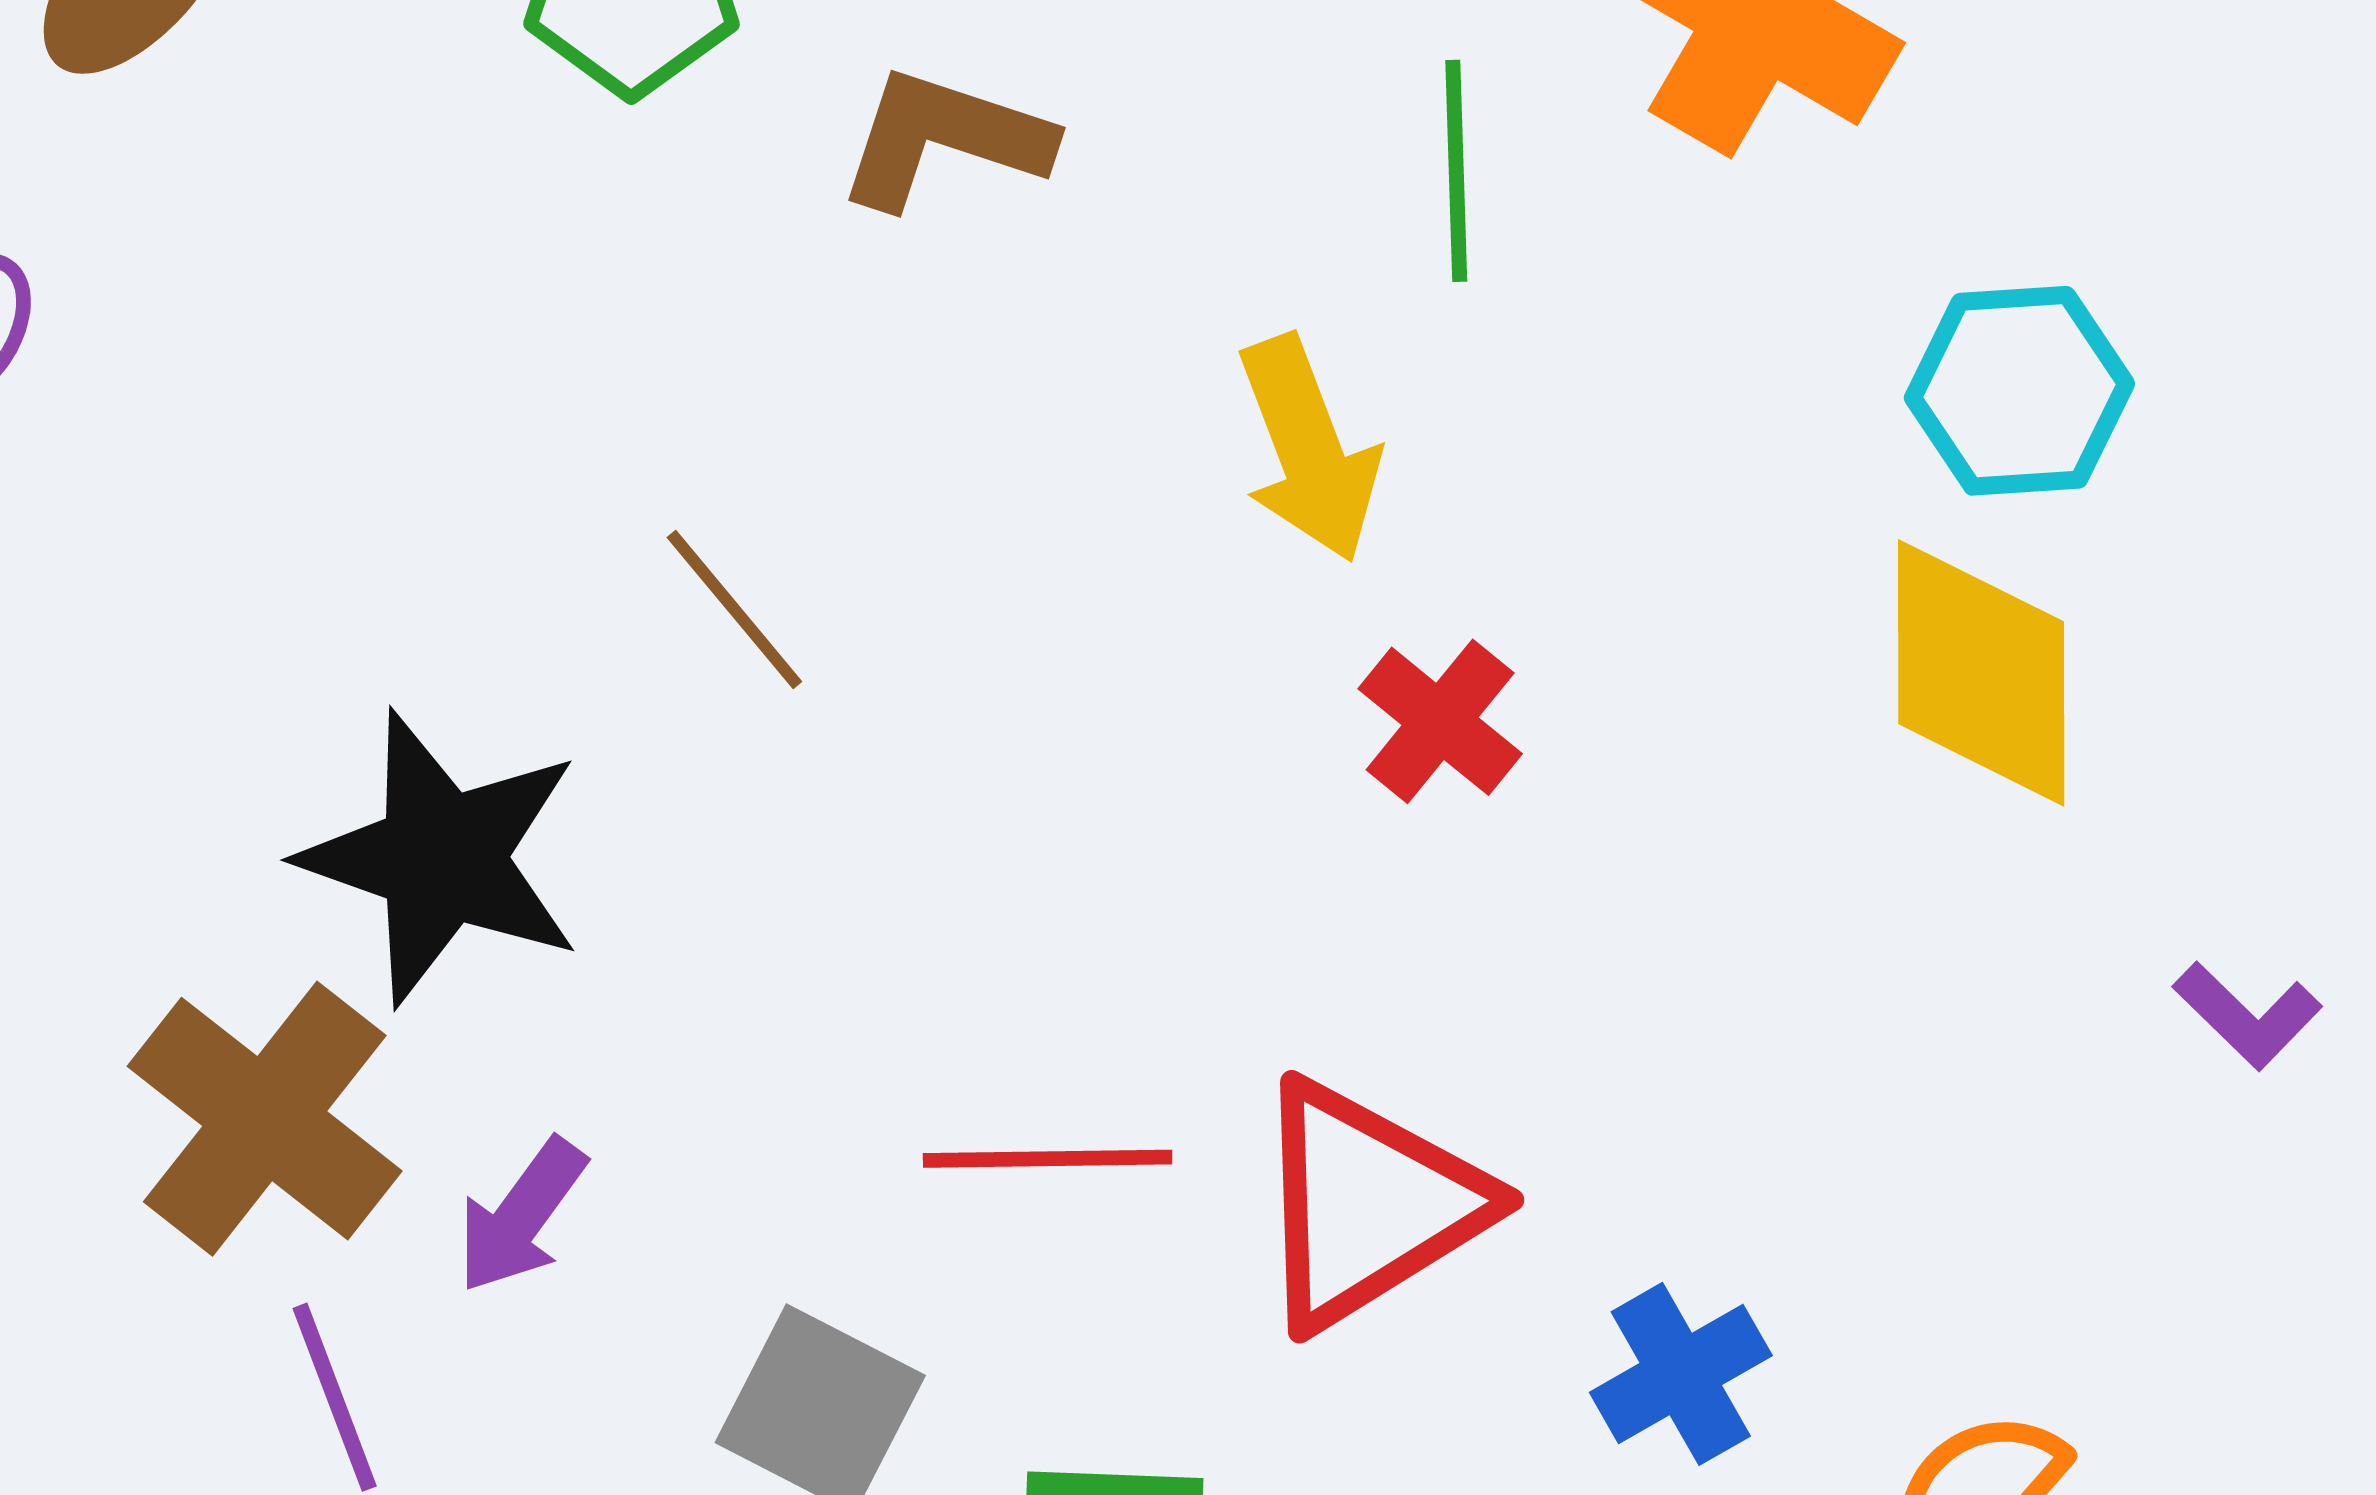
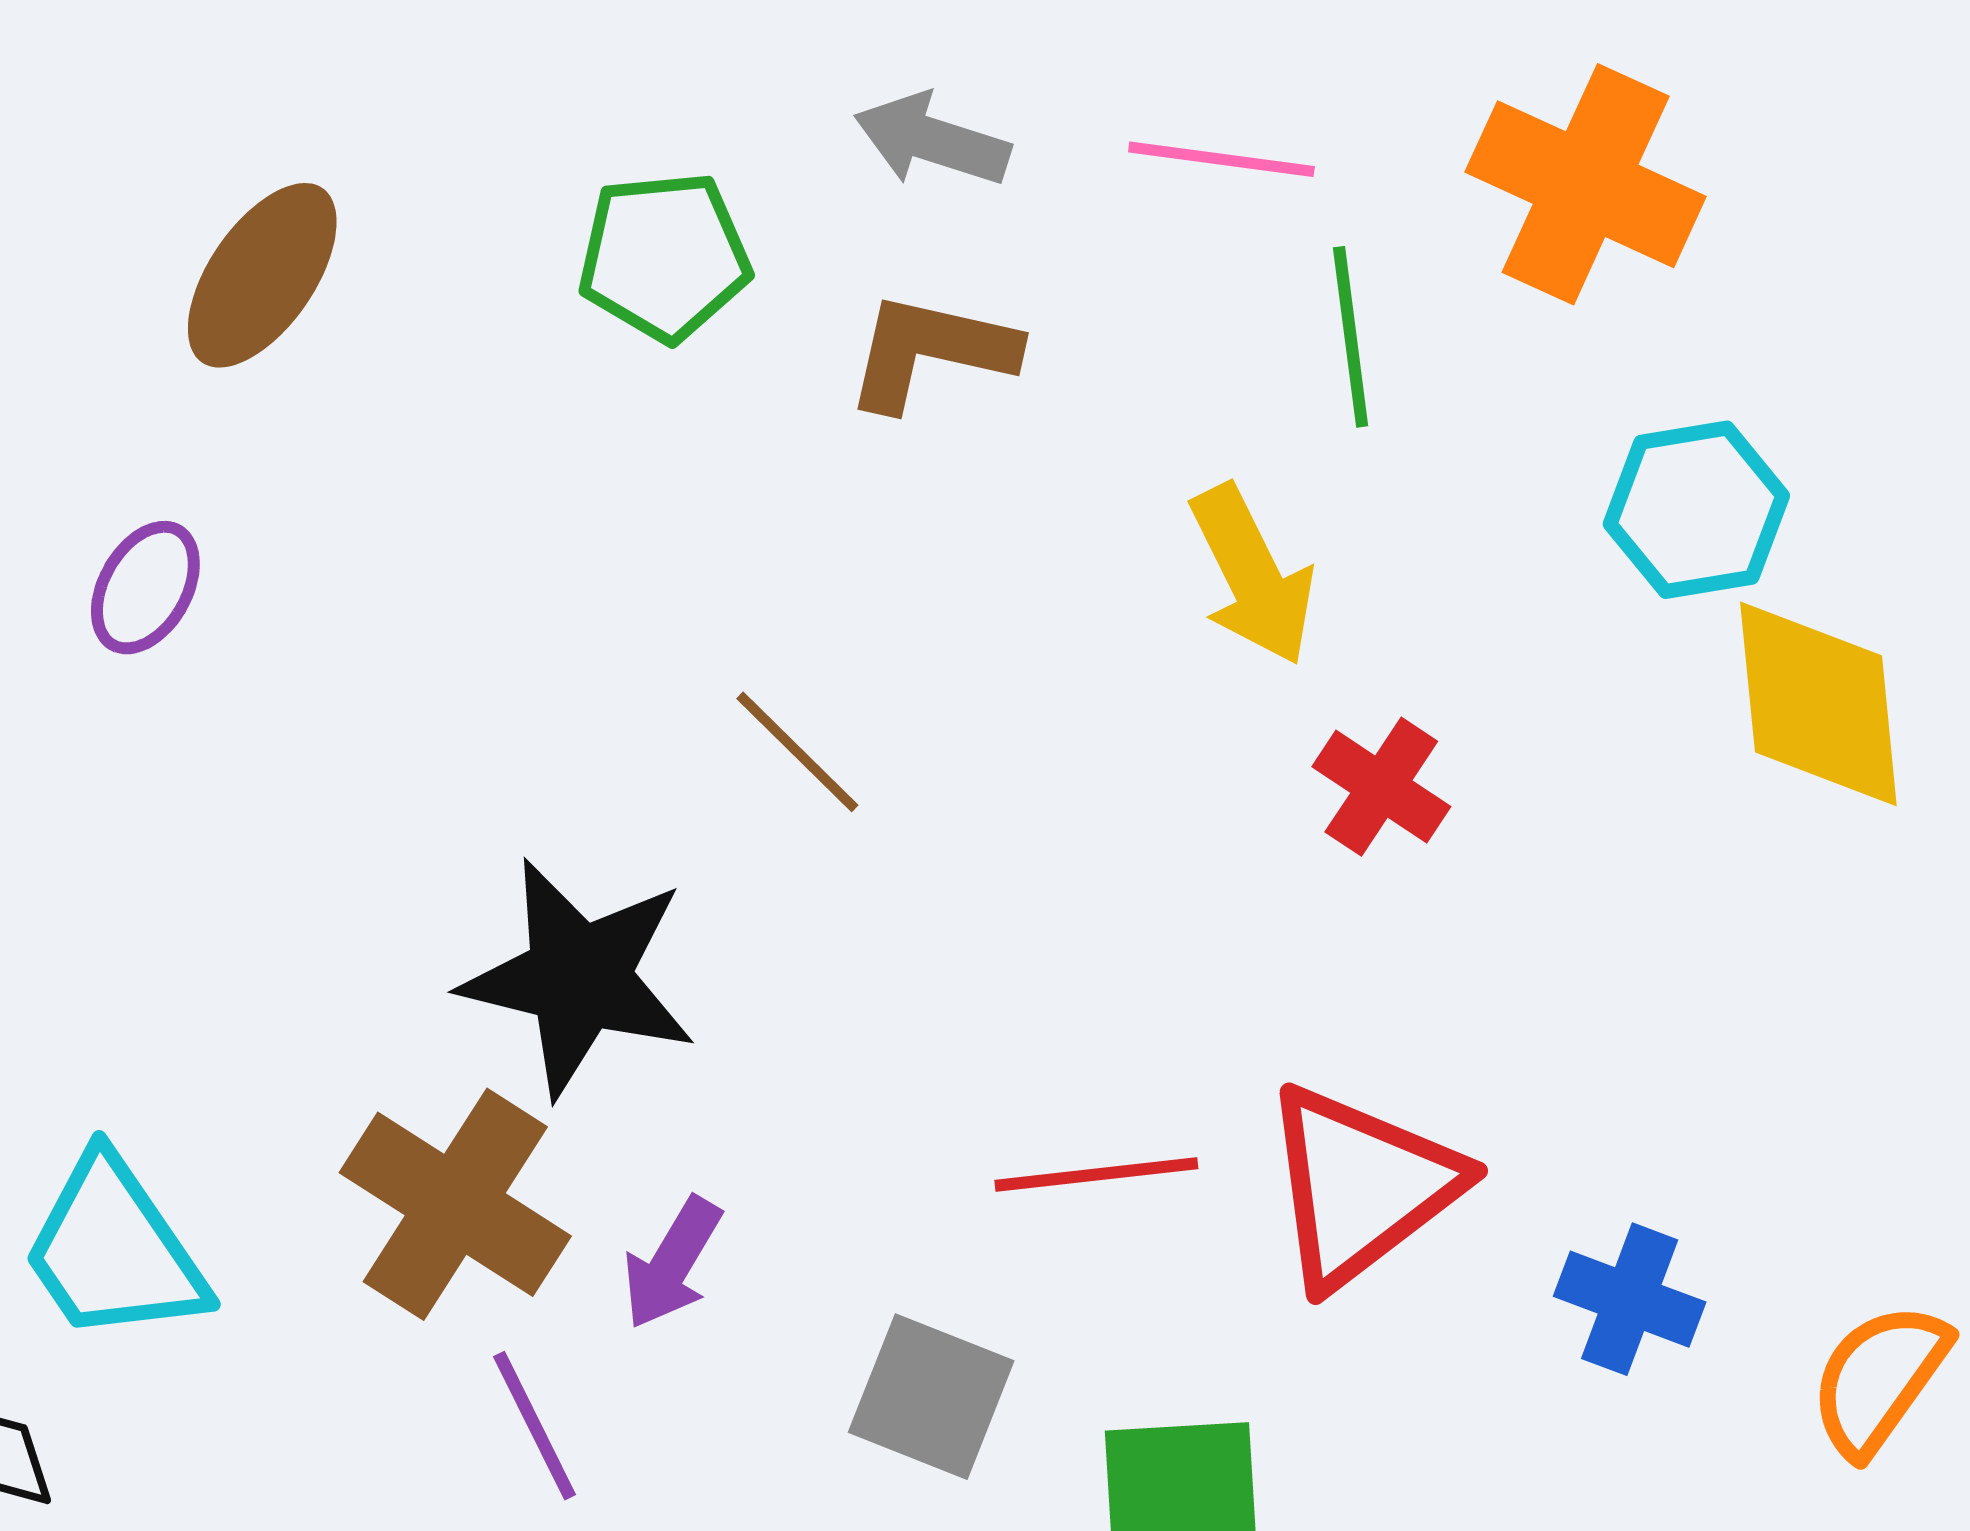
cyan hexagon: (2019, 391) -> (1696, 510), moved
blue cross: (1681, 1374) -> (1630, 1299), turned -34

